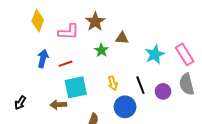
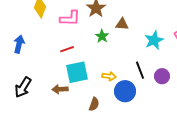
blue arrow: (43, 59) -> (19, 44), moved
yellow arrow: (113, 83) -> (109, 76), moved, turned -64
black arrow: (20, 103) -> (23, 87), size x1.5

